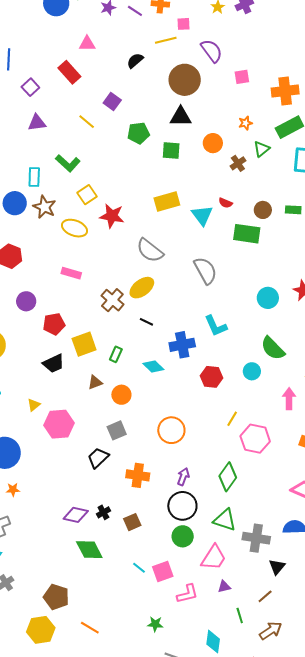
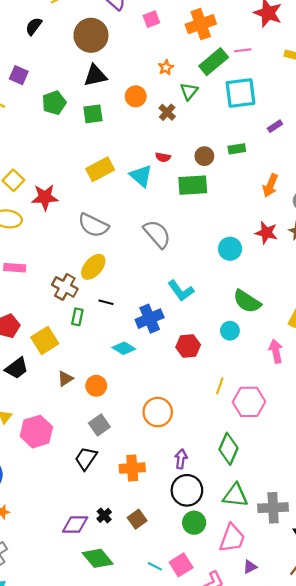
green rectangle: (116, 354) -> (77, 317), moved

